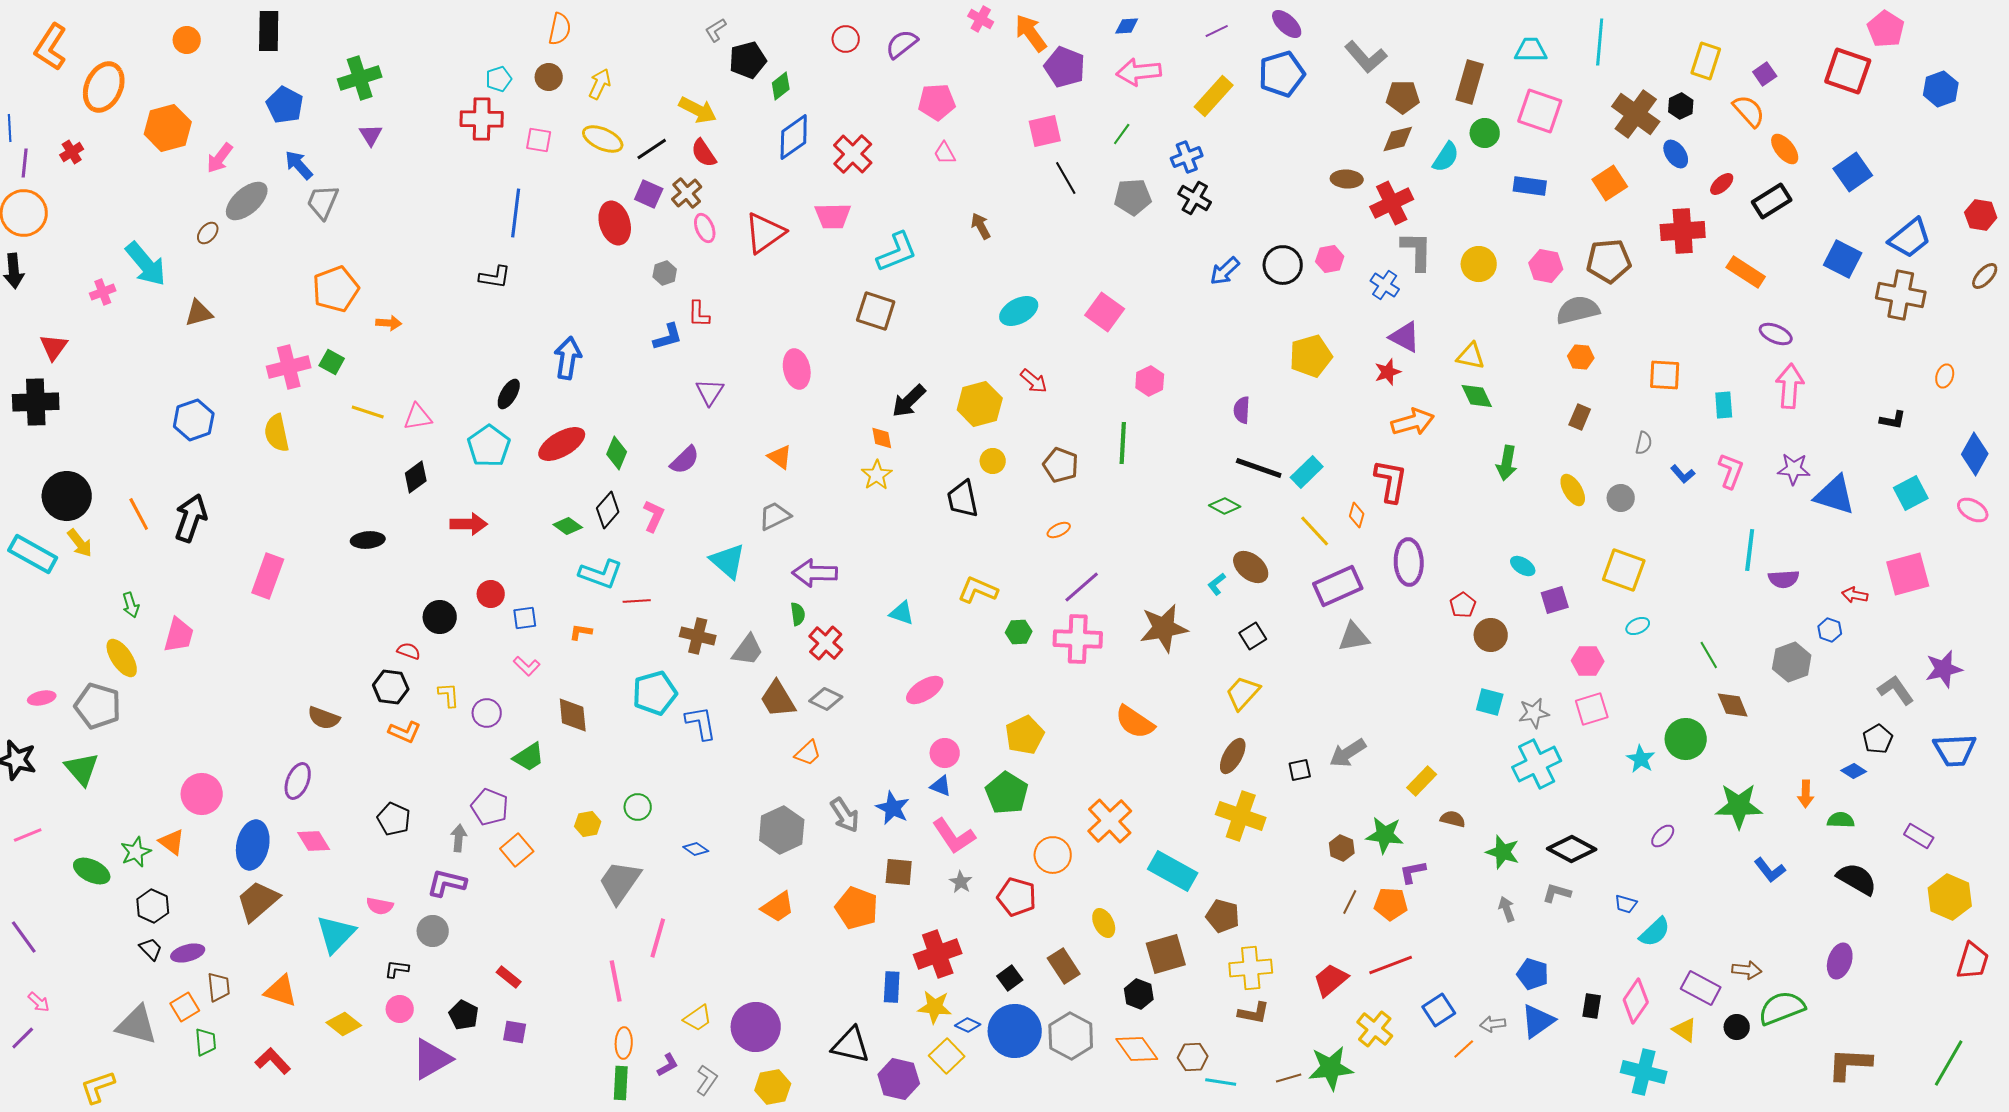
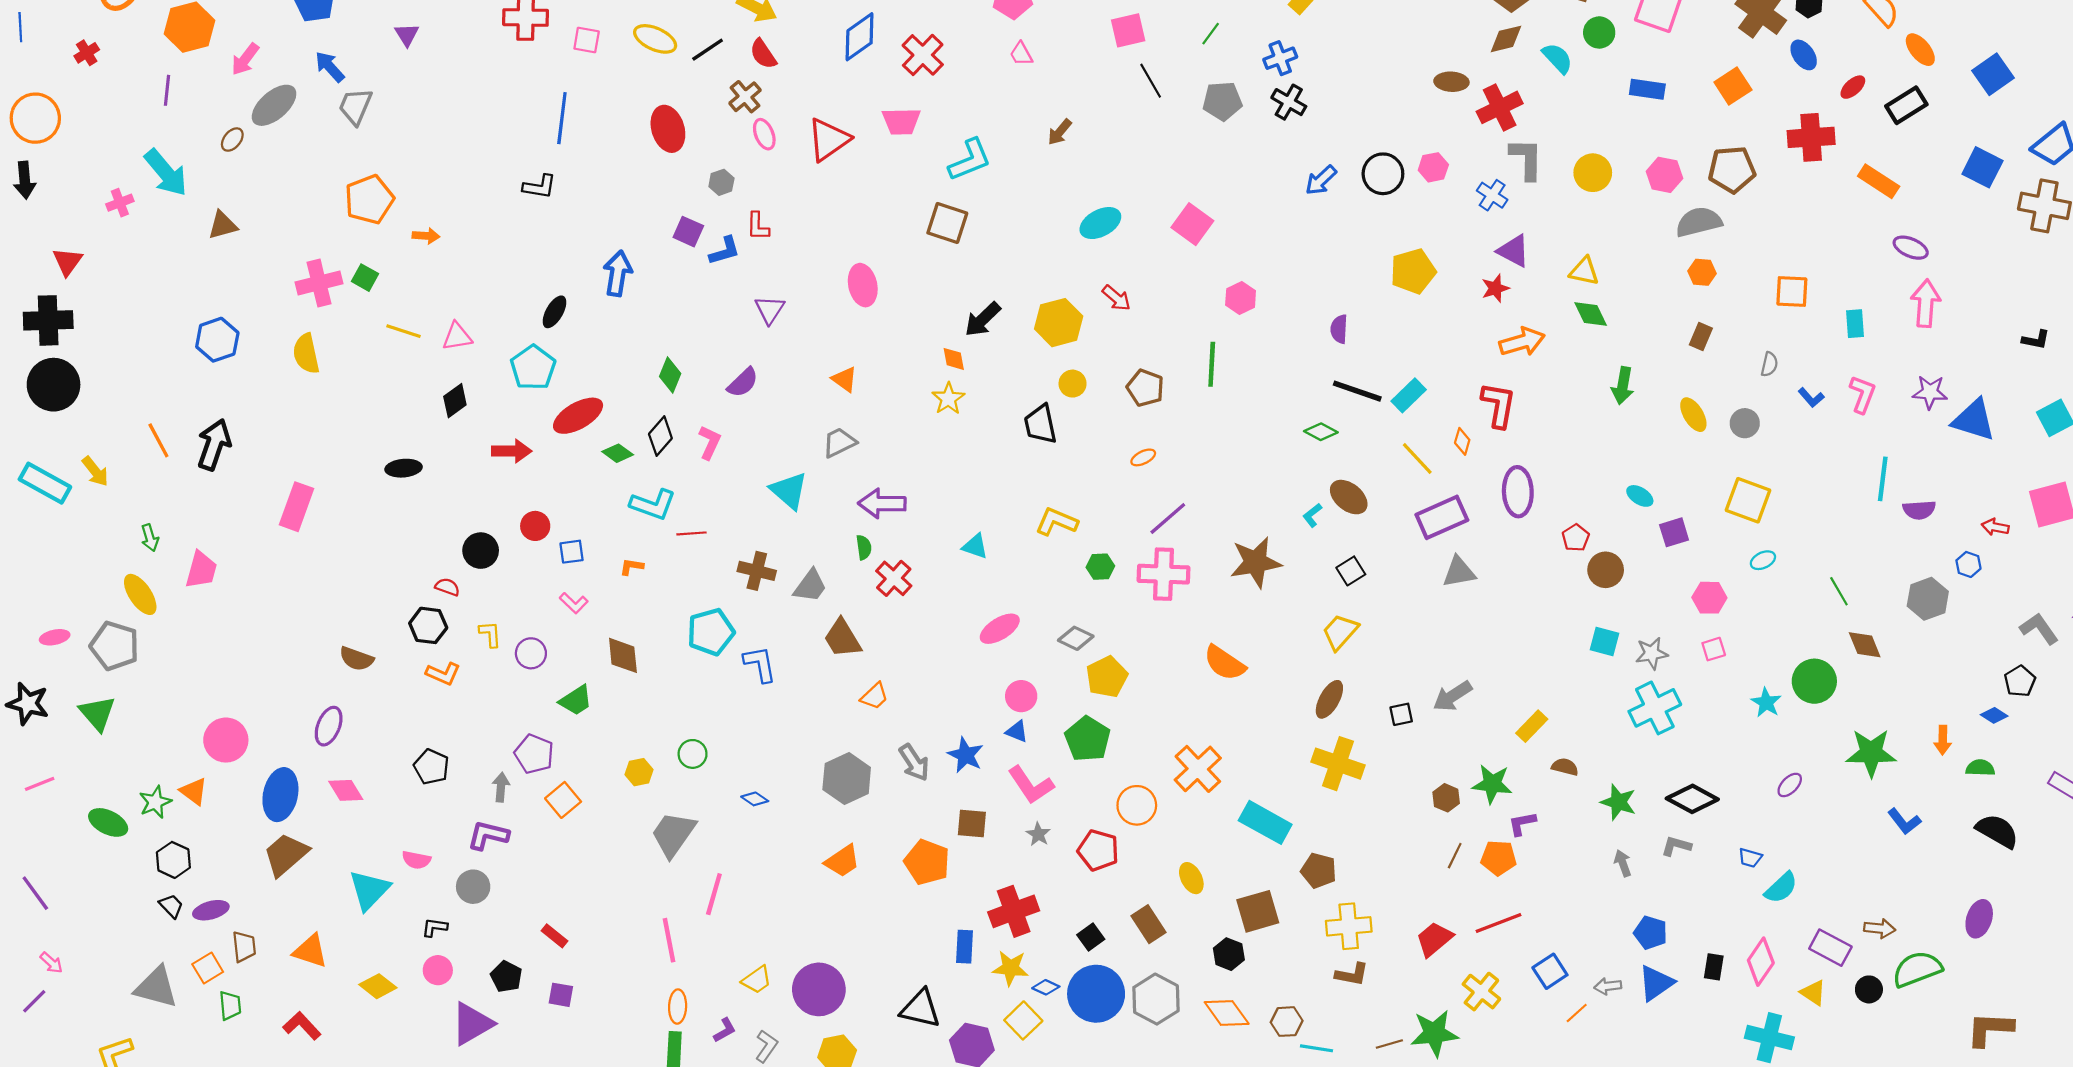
cyan semicircle: (1446, 157) -> (1557, 58), turned -76
purple line: (25, 163) -> (167, 90), moved
purple square: (649, 194) -> (688, 232), moved
brown arrow: (981, 226) -> (1060, 132), turned -112
red ellipse: (562, 444) -> (578, 416), moved
black circle: (67, 496) -> (54, 385), moved
gray diamond: (826, 699) -> (1076, 638), moved
pink square: (1592, 709) -> (1714, 649), size x0.7

